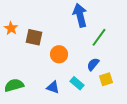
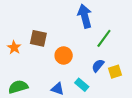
orange star: (11, 28) -> (14, 47), moved
yellow square: (106, 79) -> (115, 72), moved

